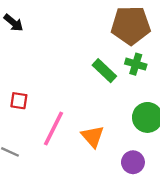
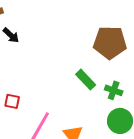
green cross: (136, 64) -> (114, 90), moved

